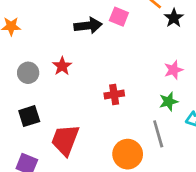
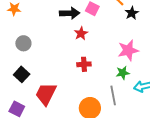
red star: (62, 66) -> (81, 33), moved
pink star: (173, 70) -> (128, 50), size x1.5
black square: (29, 116) -> (22, 74), turned -35

